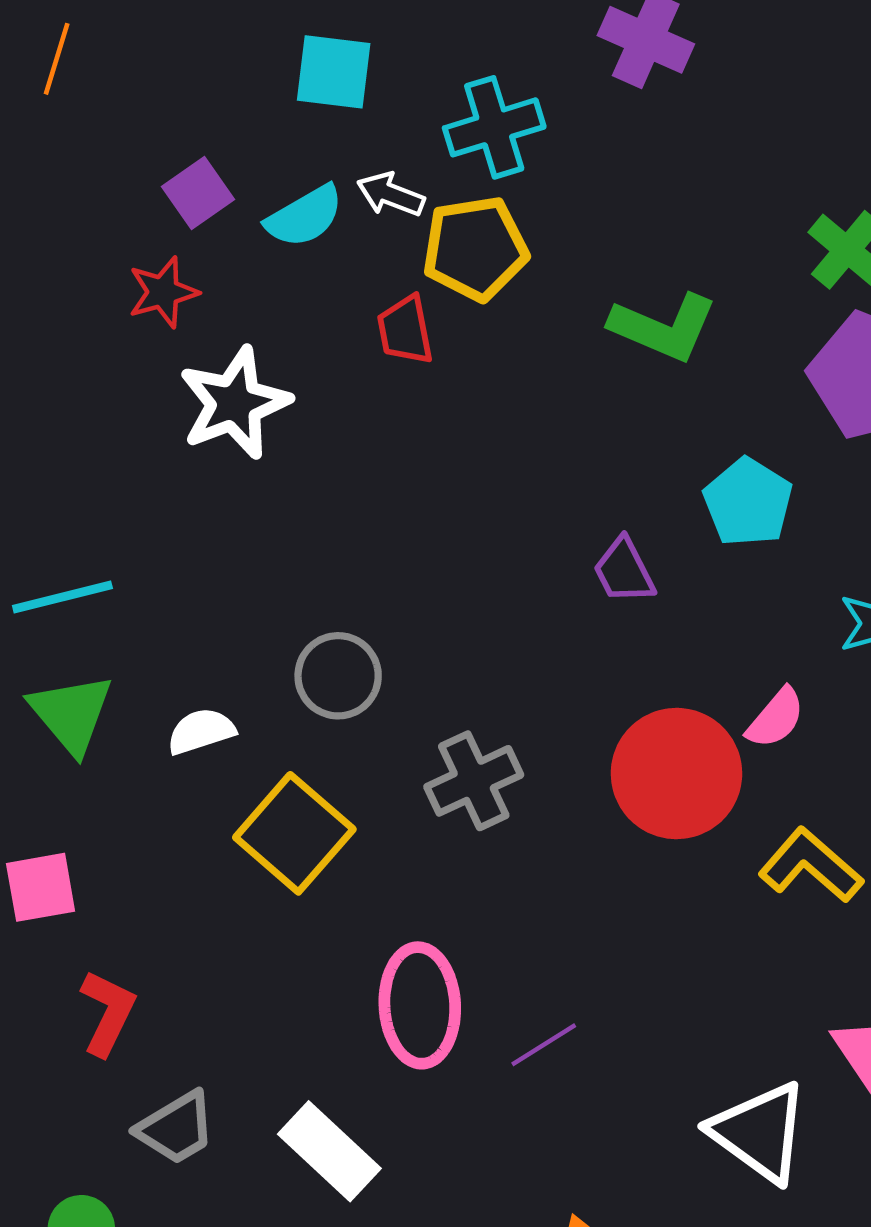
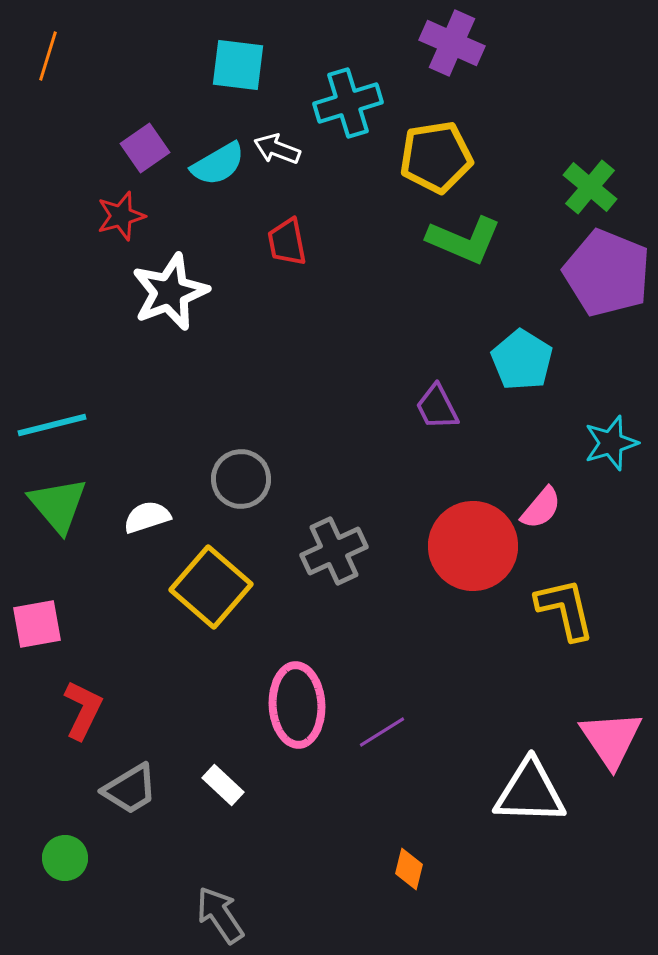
yellow pentagon: (475, 248) -> (436, 157), moved
yellow L-shape: (811, 865) -> (565, 609), turned 36
white triangle: (760, 1132) -> (530, 792), turned -34
white rectangle: (329, 1151) -> (223, 785), moved, size x0.6

